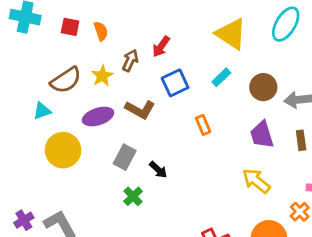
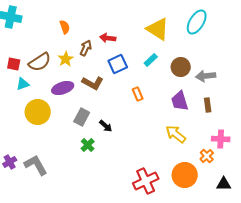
red square: (70, 27) -> (14, 64), moved
red arrow: (161, 46) -> (108, 38), turned 63

